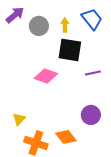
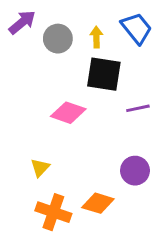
yellow triangle: (19, 119) -> (40, 168), moved
orange diamond: (66, 137) -> (98, 203), turned -35

